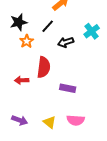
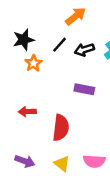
black arrow: (66, 42) -> (84, 50), moved
red semicircle: (44, 67) -> (61, 128), moved
purple rectangle: (68, 88) -> (84, 89), moved

